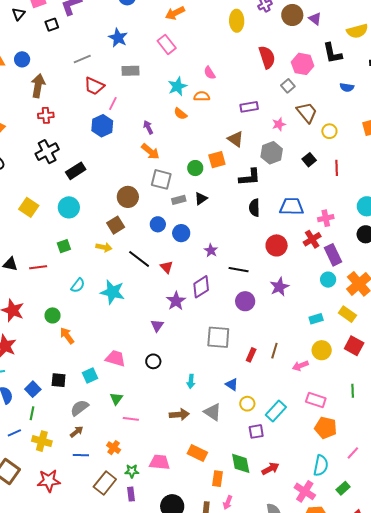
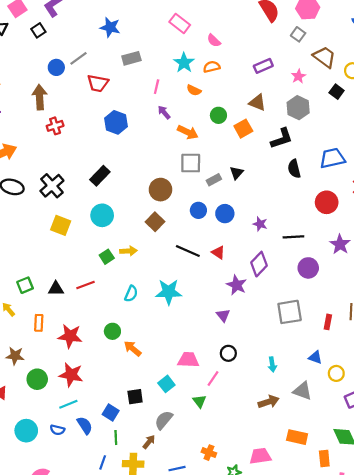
pink rectangle: (167, 44) -> (180, 23), moved
blue circle: (22, 59) -> (56, 67), moved
pink line: (113, 104) -> (157, 87), moved
black cross: (47, 152) -> (52, 186), moved
orange arrow: (150, 152) -> (188, 132), moved
black square: (309, 160) -> (337, 92), moved
green circle: (195, 168) -> (218, 115), moved
yellow arrow: (104, 247) -> (128, 251), moved
pink line: (131, 419) -> (213, 378), moved, turned -49
brown arrow: (77, 432) -> (149, 442), moved
blue line: (14, 433) -> (103, 462), turned -32

